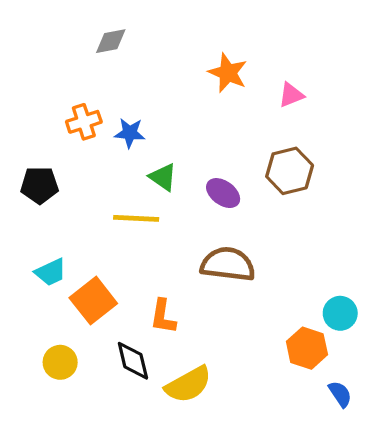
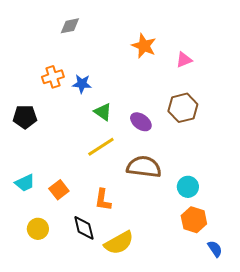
yellow line: (136, 218) -> (101, 147), moved, turned -36
cyan trapezoid: (51, 272) -> (25, 183), moved
orange square: (93, 301) -> (59, 190), size x0.7
cyan circle: (340, 313) -> (188, 187), moved

